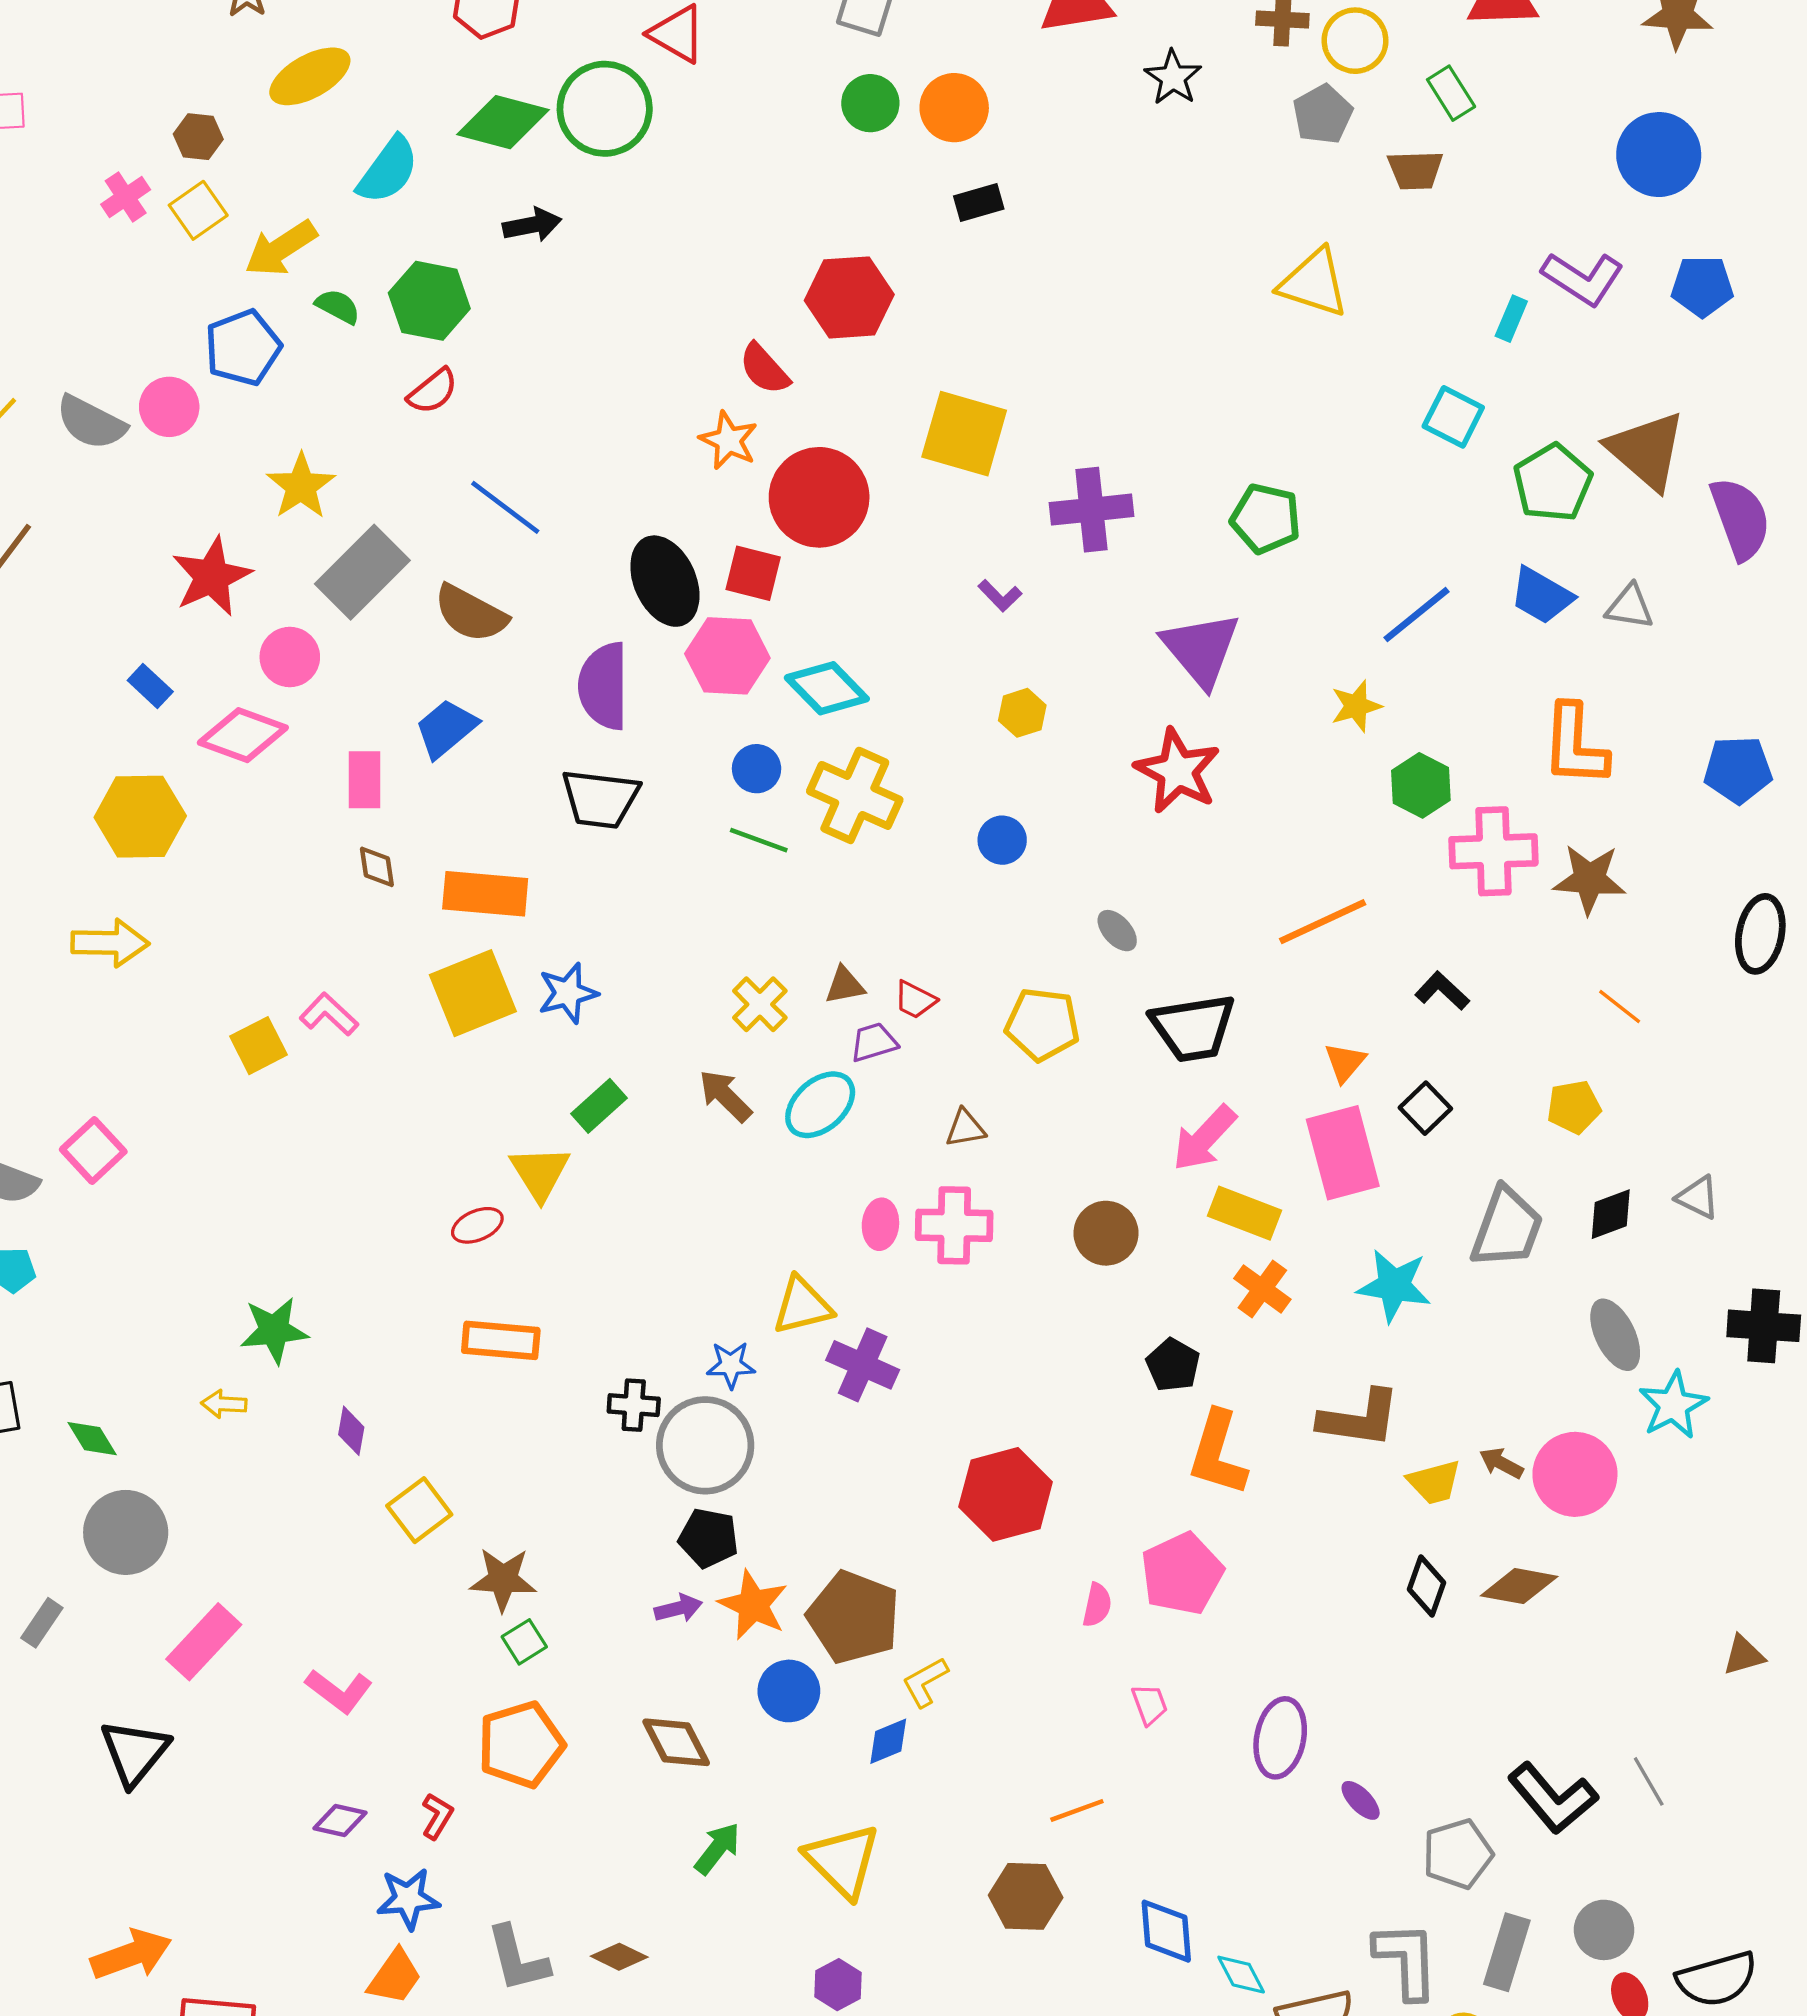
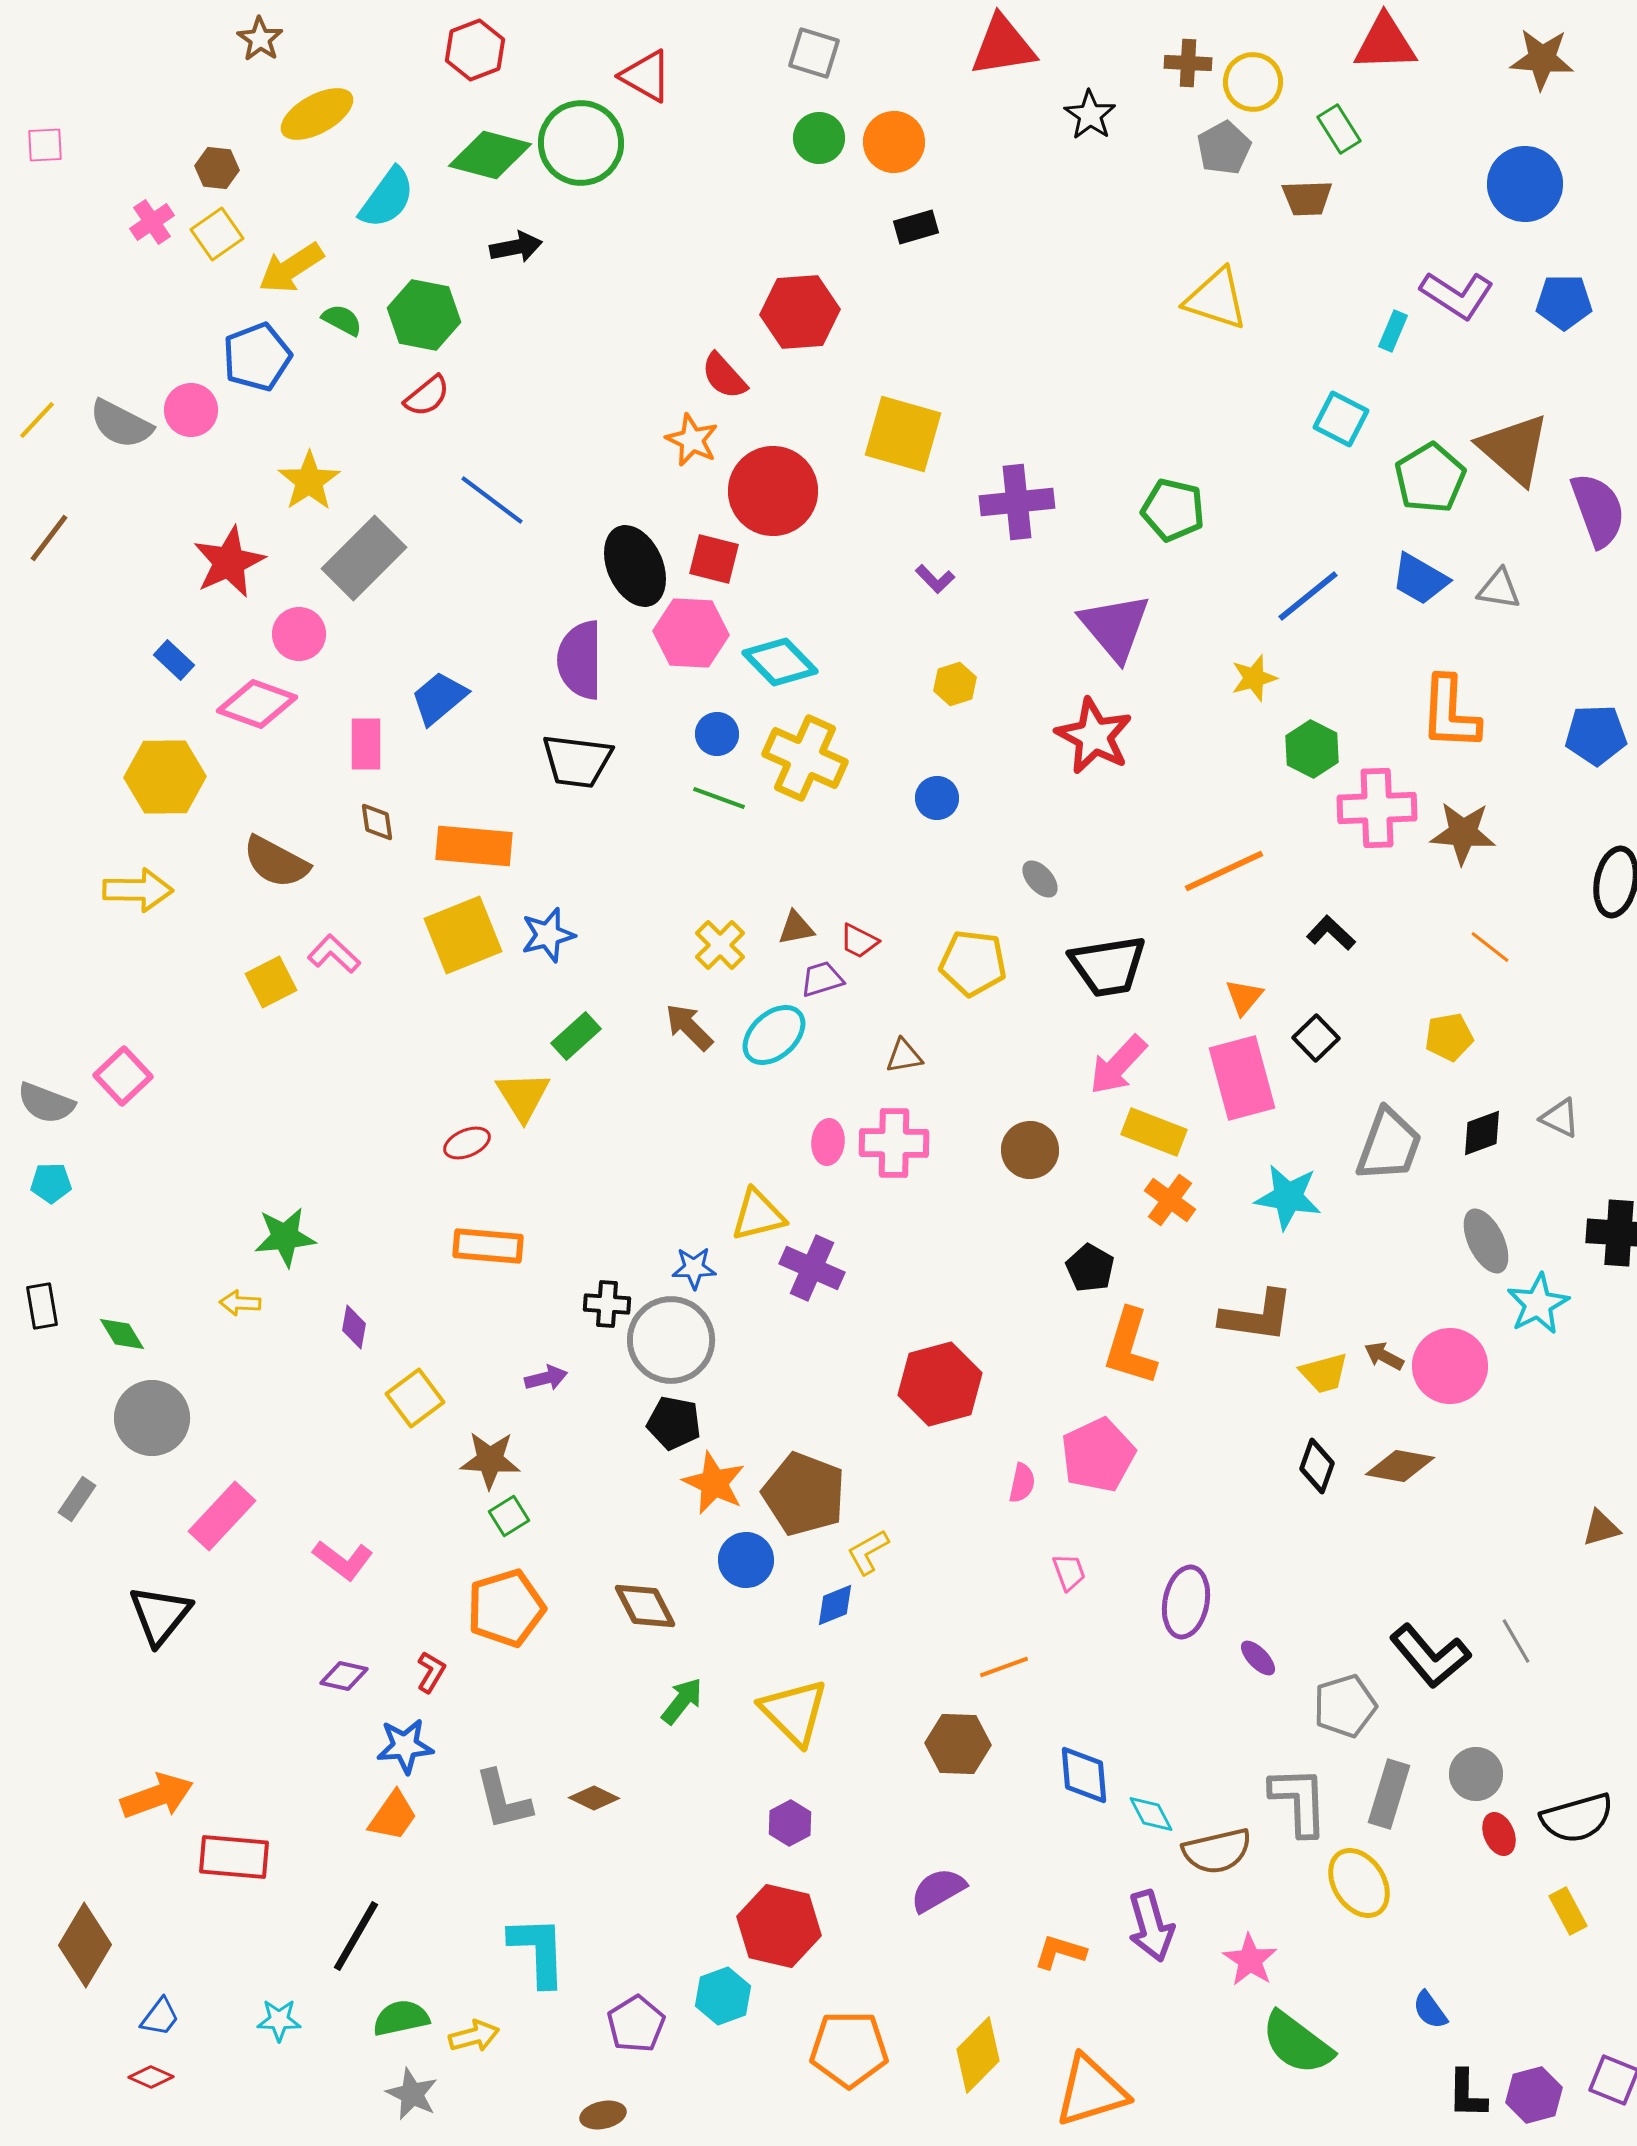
brown semicircle: (471, 613) -> (276, 862), moved
purple arrow: (678, 1608) -> (546, 1378), moved

